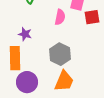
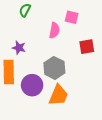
red square: (92, 17) -> (87, 47), moved
purple circle: (27, 82) -> (32, 85), moved

